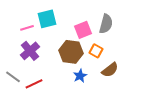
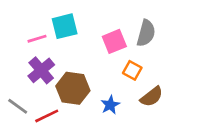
brown hexagon: (71, 52) -> (73, 88), moved

